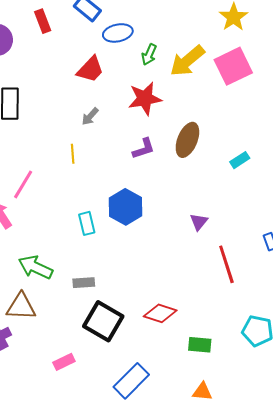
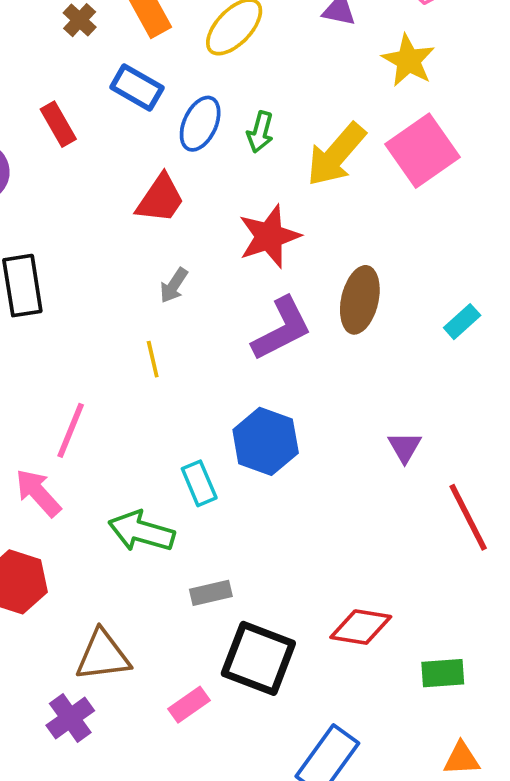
blue ellipse: (118, 33) -> (200, 124), turned -44
green arrow: (149, 54) -> (260, 132), moved
purple L-shape: (144, 149) -> (282, 329), size x1.5
green arrow: (35, 267) -> (141, 531), moved
pink rectangle: (64, 362) -> (189, 705), moved

